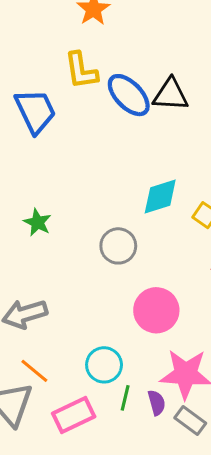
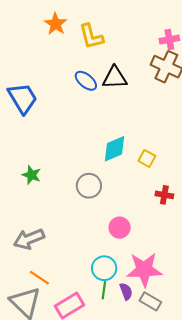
yellow L-shape: (81, 71) -> (91, 37), moved
blue ellipse: (129, 95) -> (86, 81), size x0.7
pink circle: (156, 310) -> (120, 228), size x0.7
cyan circle: (104, 365) -> (104, 268), moved

